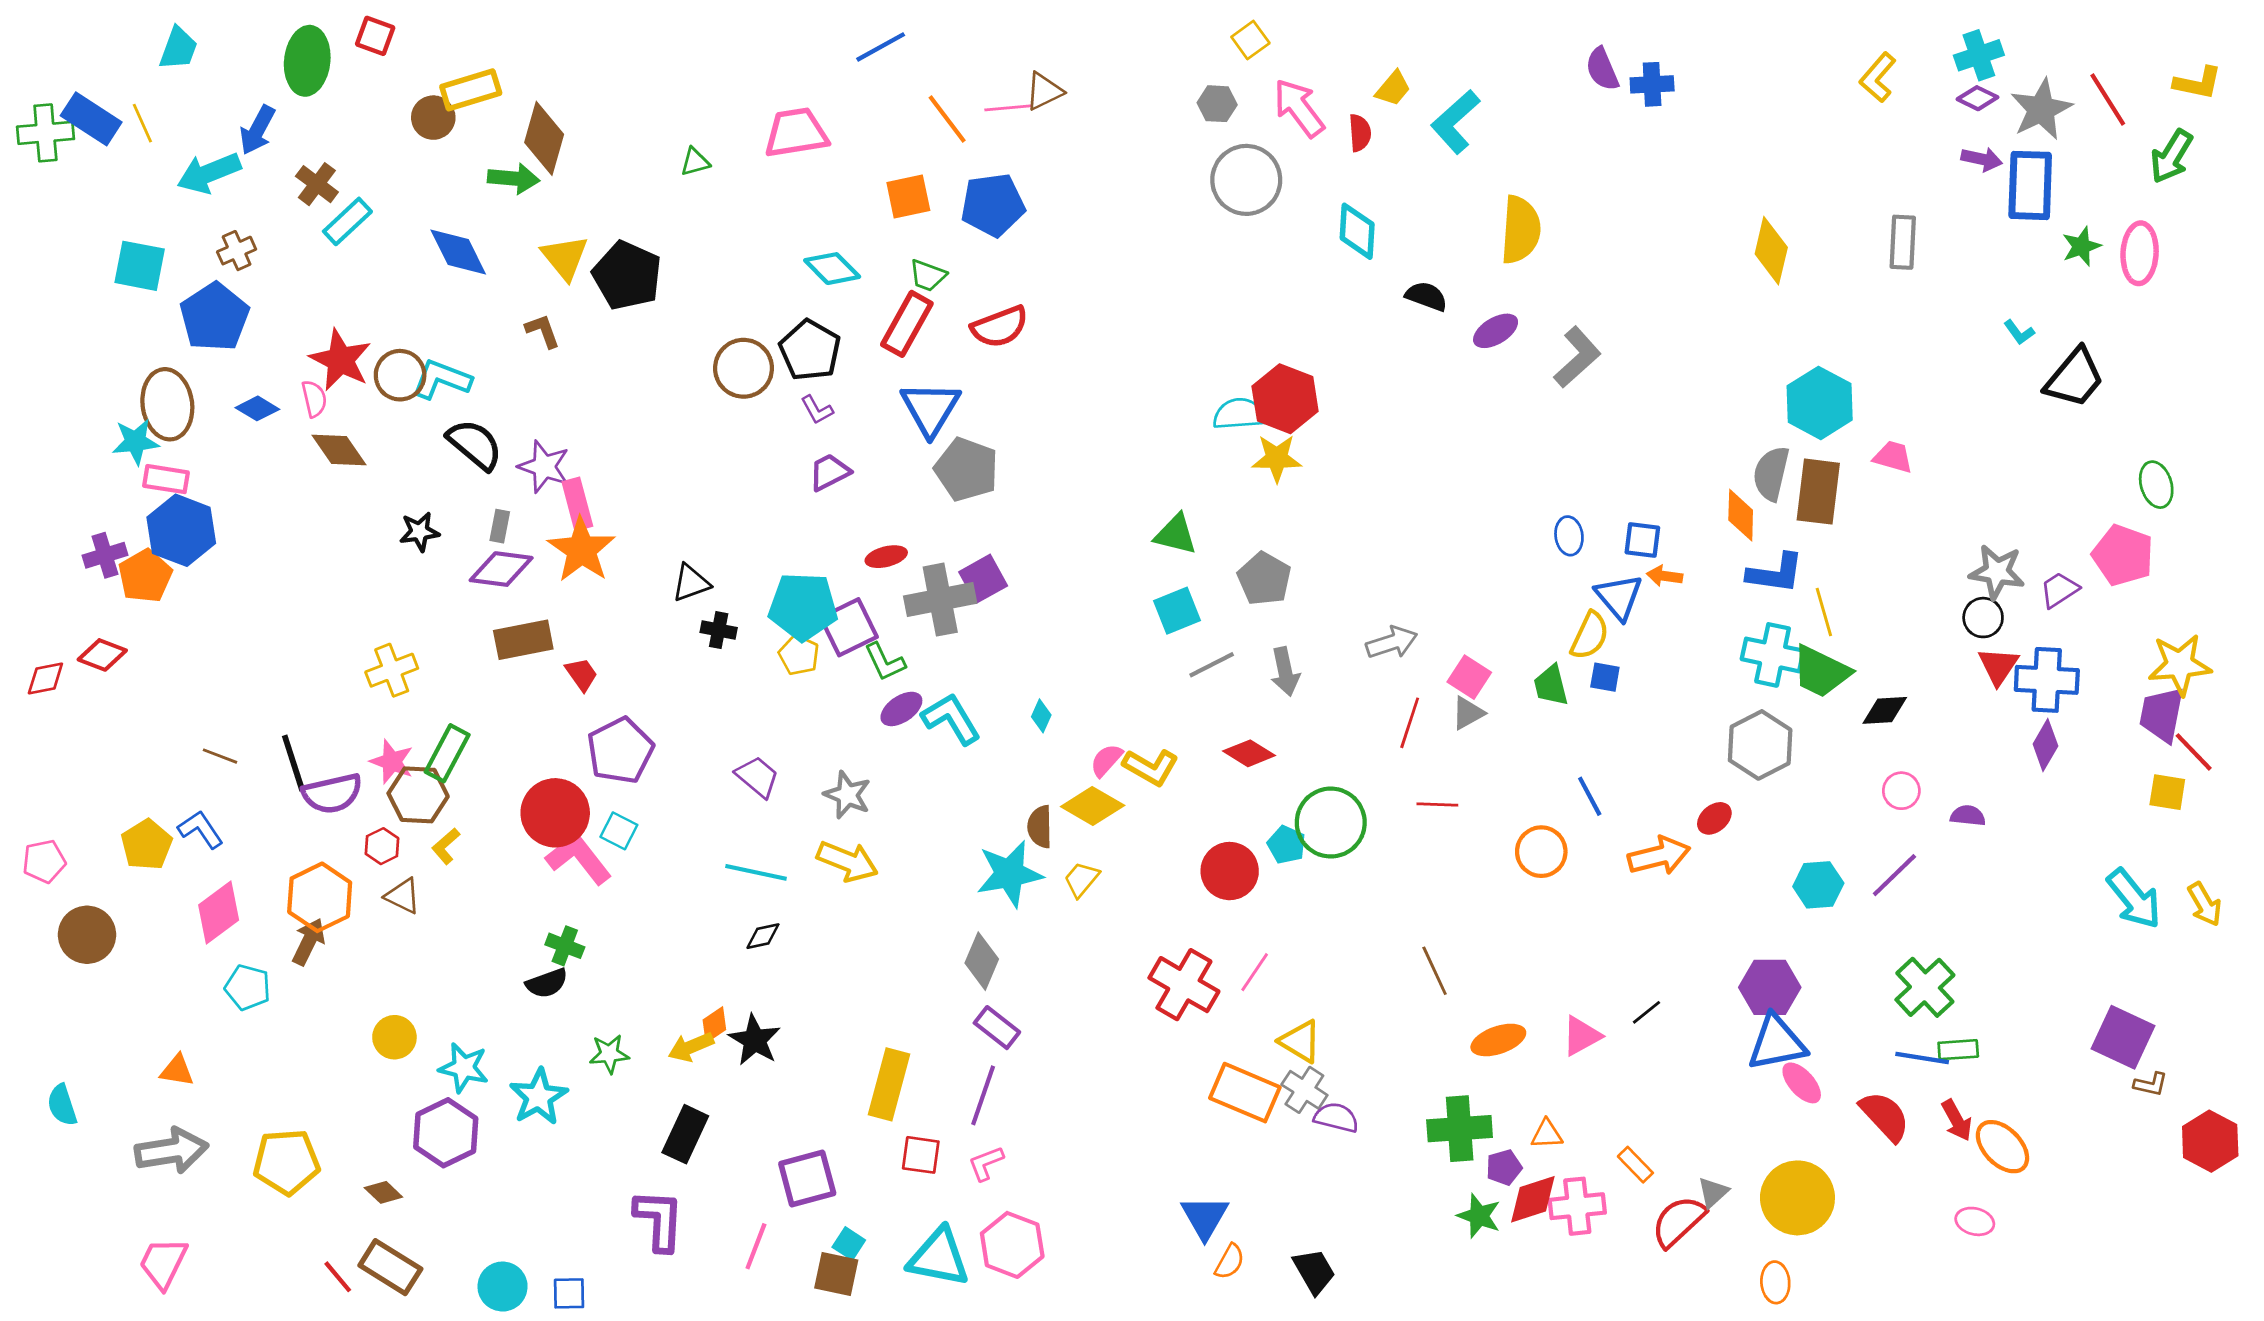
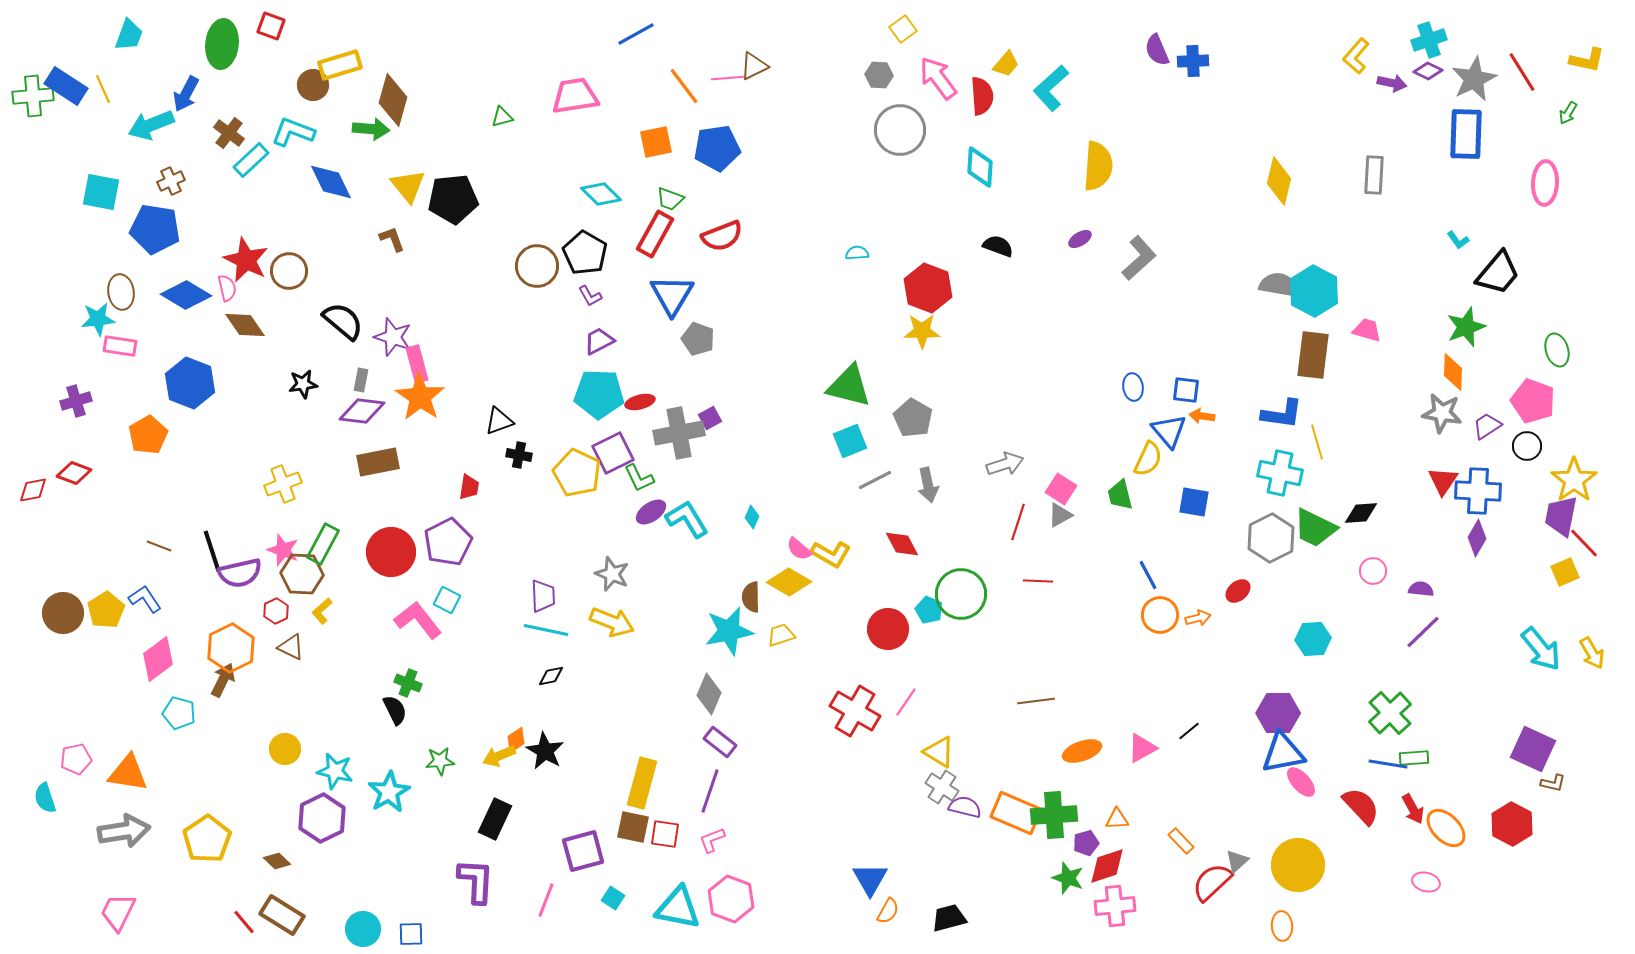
red semicircle: (1360, 133) -> (982, 96), size x1.4
green arrow: (2171, 156) -> (1568, 113), size x0.6
purple arrow: (1982, 159) -> (1392, 83), moved
green star: (2081, 246) -> (1466, 327), moved, size x1.4
black pentagon: (627, 275) -> (453, 199), turned -30
black semicircle: (1426, 296) -> (998, 246), moved
blue pentagon: (214, 317) -> (155, 229), turned -30
purple ellipse: (1496, 331) -> (1080, 239), size x0.7
cyan L-shape: (442, 379) -> (293, 132), moved
brown ellipse: (167, 404) -> (121, 292), size x0.7
blue diamond: (257, 408) -> (186, 295), size x1.6
cyan semicircle: (1239, 414) -> (857, 253), moved, size x0.6
gray pentagon: (966, 469) -> (698, 339), size x0.7
gray semicircle: (1771, 474) -> (1279, 285), moved, turned 87
orange diamond: (1741, 515) -> (1453, 372), moved
blue hexagon: (181, 530) -> (190, 383), moved
green triangle: (1176, 534) -> (849, 386), size x1.4
orange pentagon: (145, 576) -> (148, 435), moved
purple square: (983, 579) -> (710, 418), size x0.7
cyan pentagon: (803, 606) -> (599, 394), moved
black circle: (1983, 618) -> (1527, 446), moved
yellow pentagon: (799, 655) -> (577, 473), size x1.6
yellow star: (2180, 665) -> (1574, 480), turned -30
green trapezoid: (1821, 672) -> (1315, 528), moved
red trapezoid: (581, 674) -> (469, 487), moved, turned 44
blue square: (1605, 677) -> (1194, 502), moved, size x1.4
red diamond: (1249, 753) -> (902, 544), turned 30
pink semicircle: (1106, 760) -> (799, 549), turned -92
purple trapezoid: (757, 777) -> (543, 596), moved, turned 48
yellow square: (2167, 792) -> (1565, 572), turned -32
red circle: (555, 813) -> (391, 552), moved
orange circle: (1541, 852) -> (1160, 615), moved
orange arrow: (1659, 856) -> (1198, 618), size x0.6
pink pentagon: (44, 861) -> (76, 759), moved
purple line: (1894, 875) -> (1423, 632), moved
yellow trapezoid: (1081, 879) -> (781, 635), turned 32
brown circle: (87, 935) -> (63, 613), moved
brown line: (1435, 971) -> (1036, 701), turned -72
black semicircle: (547, 983) -> (395, 710), turned -96
orange triangle: (177, 1070) -> (128, 773), size x1.6
orange rectangle: (1245, 1093) -> (1016, 813), moved
red hexagon: (2210, 1141) -> (1512, 824), moved
yellow pentagon: (286, 1162) -> (207, 839), turned -30
pink cross: (1577, 1206) -> (1115, 906), moved
black trapezoid: (1314, 1271) -> (949, 918), turned -75
brown square: (836, 1274) -> (633, 827), moved

